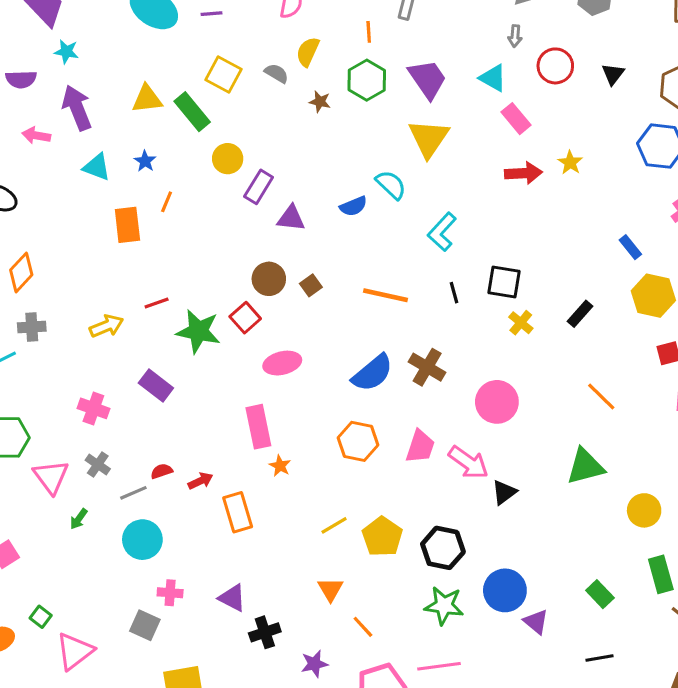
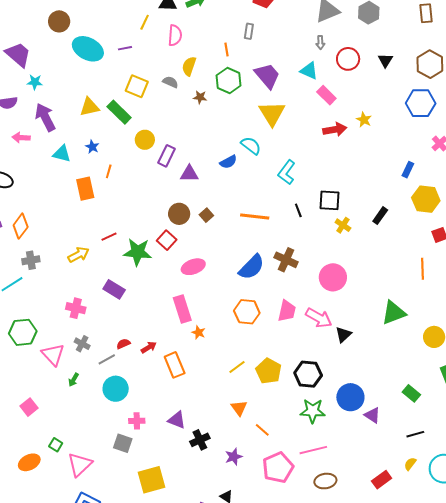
blue rectangle: (630, 247) -> (408, 170), turned 70
orange line: (601, 396) -> (422, 269), moved, turned 50

